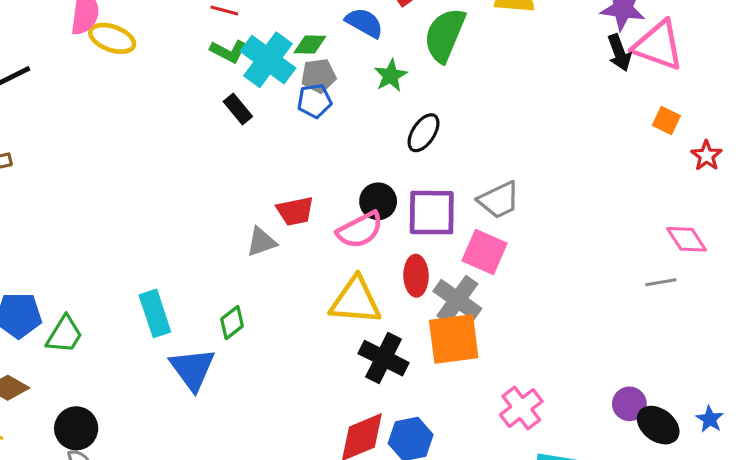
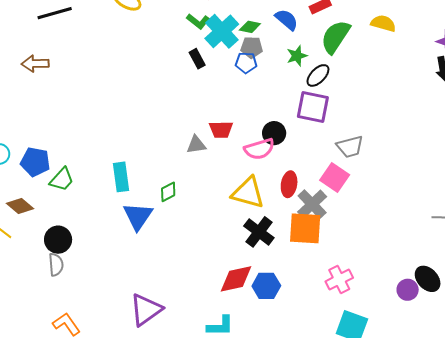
black ellipse: (423, 133) -> (318, 75), moved
purple square: (432, 213) -> (313, 107), moved
black ellipse: (658, 425) -> (428, 279), moved

